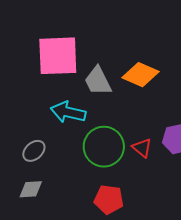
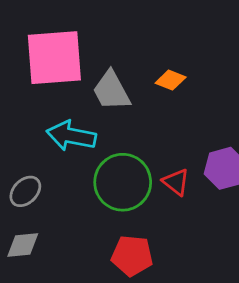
orange diamond: (141, 75) -> (171, 80), size x0.6

